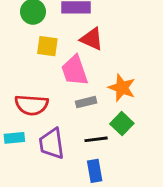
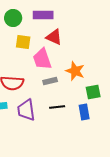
green square: (122, 124) -> (93, 92), moved, turned 35
blue rectangle: (95, 171) -> (84, 112), moved

